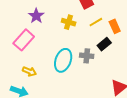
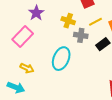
gray cross: (87, 56) -> (81, 35), moved

